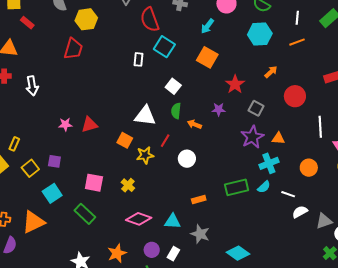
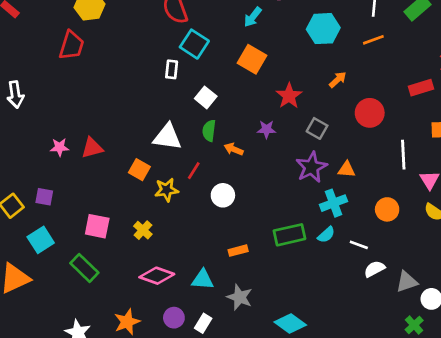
white rectangle: (138, 59) -> (172, 69), moved

